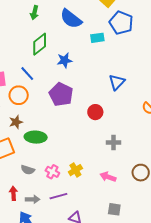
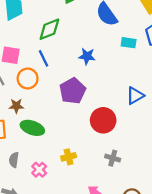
green diamond: (40, 44) -> (49, 29), moved
red circle: (95, 112) -> (103, 120), size x1.5
gray semicircle: (28, 170) -> (14, 160), turned 64
yellow cross: (75, 170) -> (69, 157), moved

